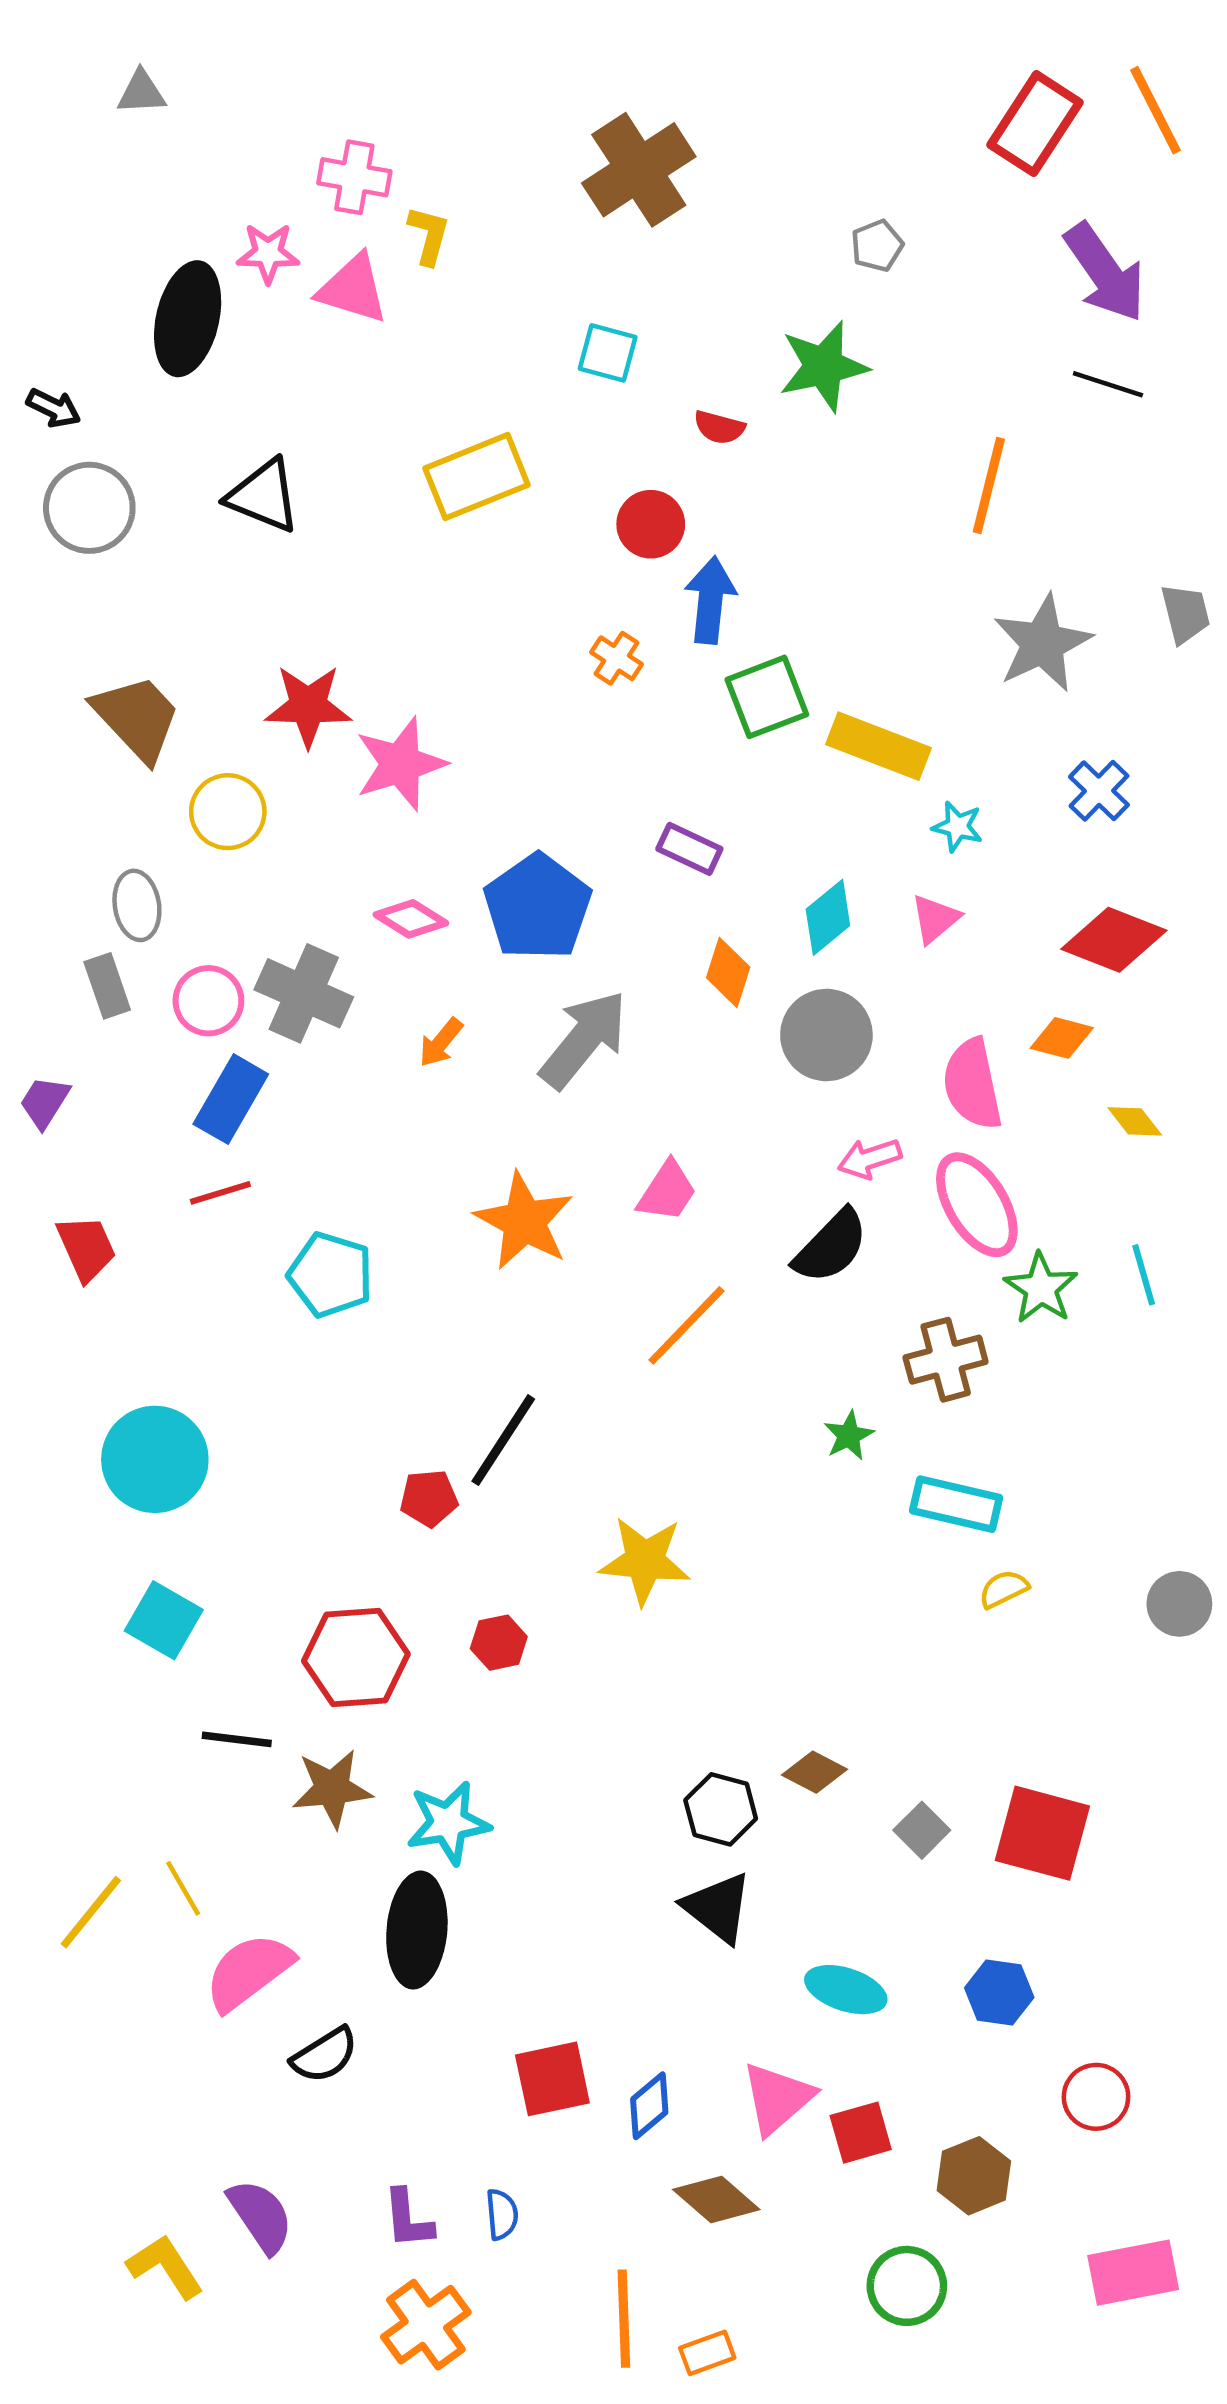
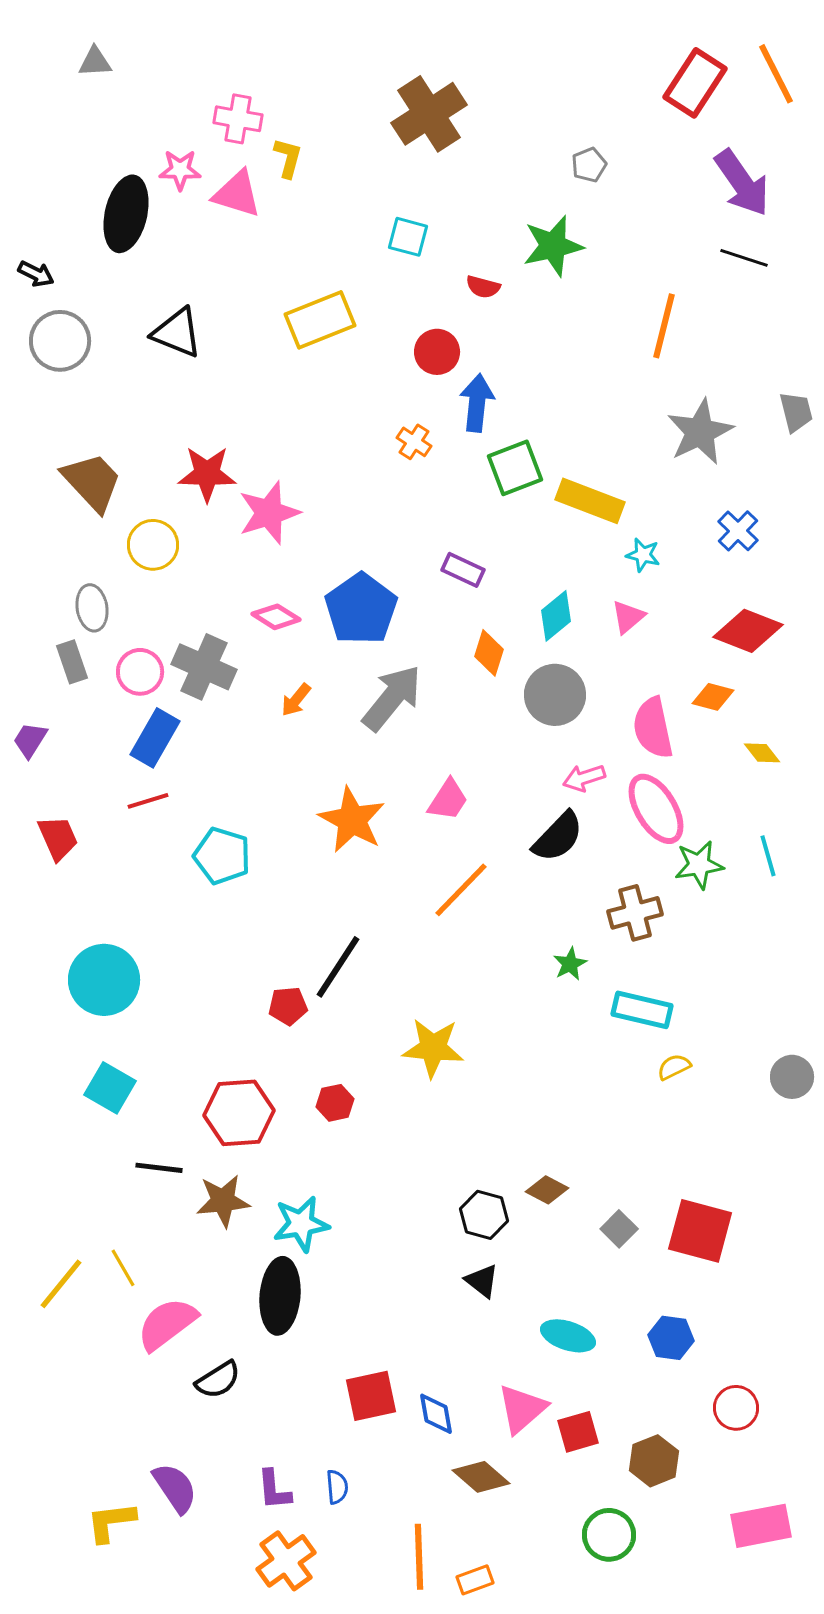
green star: (1041, 1288) -> (699, 865), turned 30
black triangle: (718, 1908) -> (482, 1281), size x0.7
blue diamond: (649, 2106) -> (436, 1414), turned -60
yellow L-shape: (165, 2267) -> (111, 1522), turned -64

